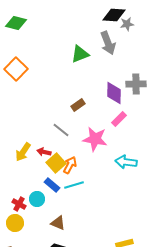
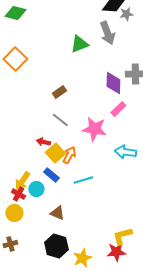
brown rectangle: (78, 105) -> (59, 92), moved
yellow arrow: (23, 152) -> (22, 181), moved
cyan line: (74, 185) -> (83, 180), moved

